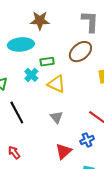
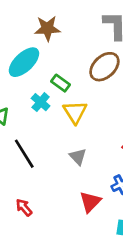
cyan ellipse: (21, 44) -> (24, 62), turned -35
green rectangle: (47, 62) -> (60, 83), turned 48
yellow triangle: (56, 84) -> (75, 112), turned 36

